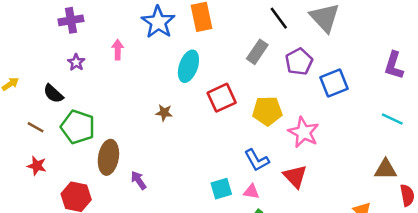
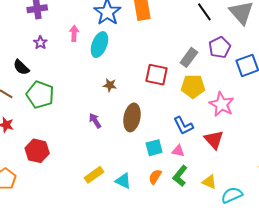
gray rectangle: (257, 52) -> (189, 57), moved
cyan ellipse: (188, 66) -> (99, 45), moved
red square: (222, 98) -> (157, 75), turned 35
brown ellipse: (108, 157) -> (132, 117), moved
purple arrow: (139, 180) -> (95, 121), moved

